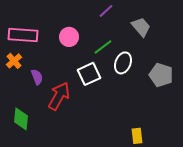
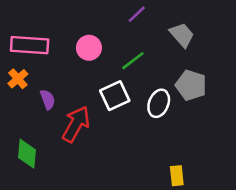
white ellipse: (123, 63) -> (159, 103), moved
gray pentagon: (161, 75) -> (191, 85), moved

